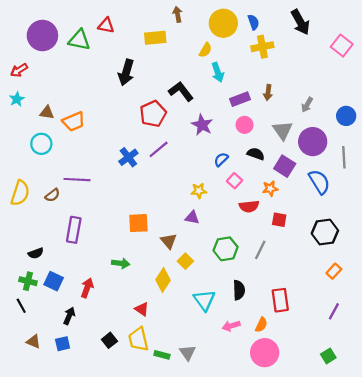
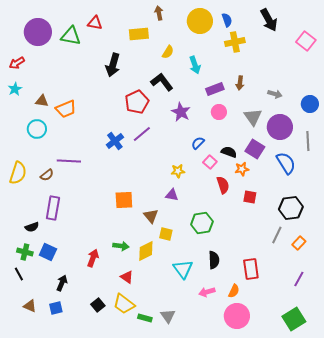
yellow semicircle: (205, 50) -> (168, 52), moved
gray arrow: (307, 105) -> (275, 94), turned -104
black semicircle: (256, 154) -> (229, 152), moved
red semicircle: (249, 206) -> (223, 185), turned -102
purple rectangle: (74, 230) -> (53, 208), moved
gray line: (260, 250) -> (277, 235), moved
yellow square: (185, 261) -> (166, 234), turned -32
green arrow: (121, 263) -> (121, 246), moved
yellow diamond: (163, 280) -> (146, 251), turned 30
red arrow: (87, 288) -> (93, 258), moved
yellow trapezoid: (138, 339) -> (124, 304), turned -40
green square: (328, 356) -> (294, 319), size x1.6

